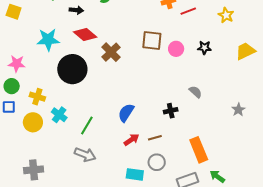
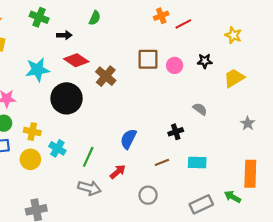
yellow star: (226, 15) -> (233, 35), moved
yellow trapezoid: (245, 51) -> (234, 78), moved
red arrow: (131, 140) -> (118, 172), moved
orange rectangle: (199, 150) -> (250, 174), moved, turned 30
gray circle: (157, 162) -> (148, 195), moved
cyan rectangle: (135, 174) -> (197, 162), moved

